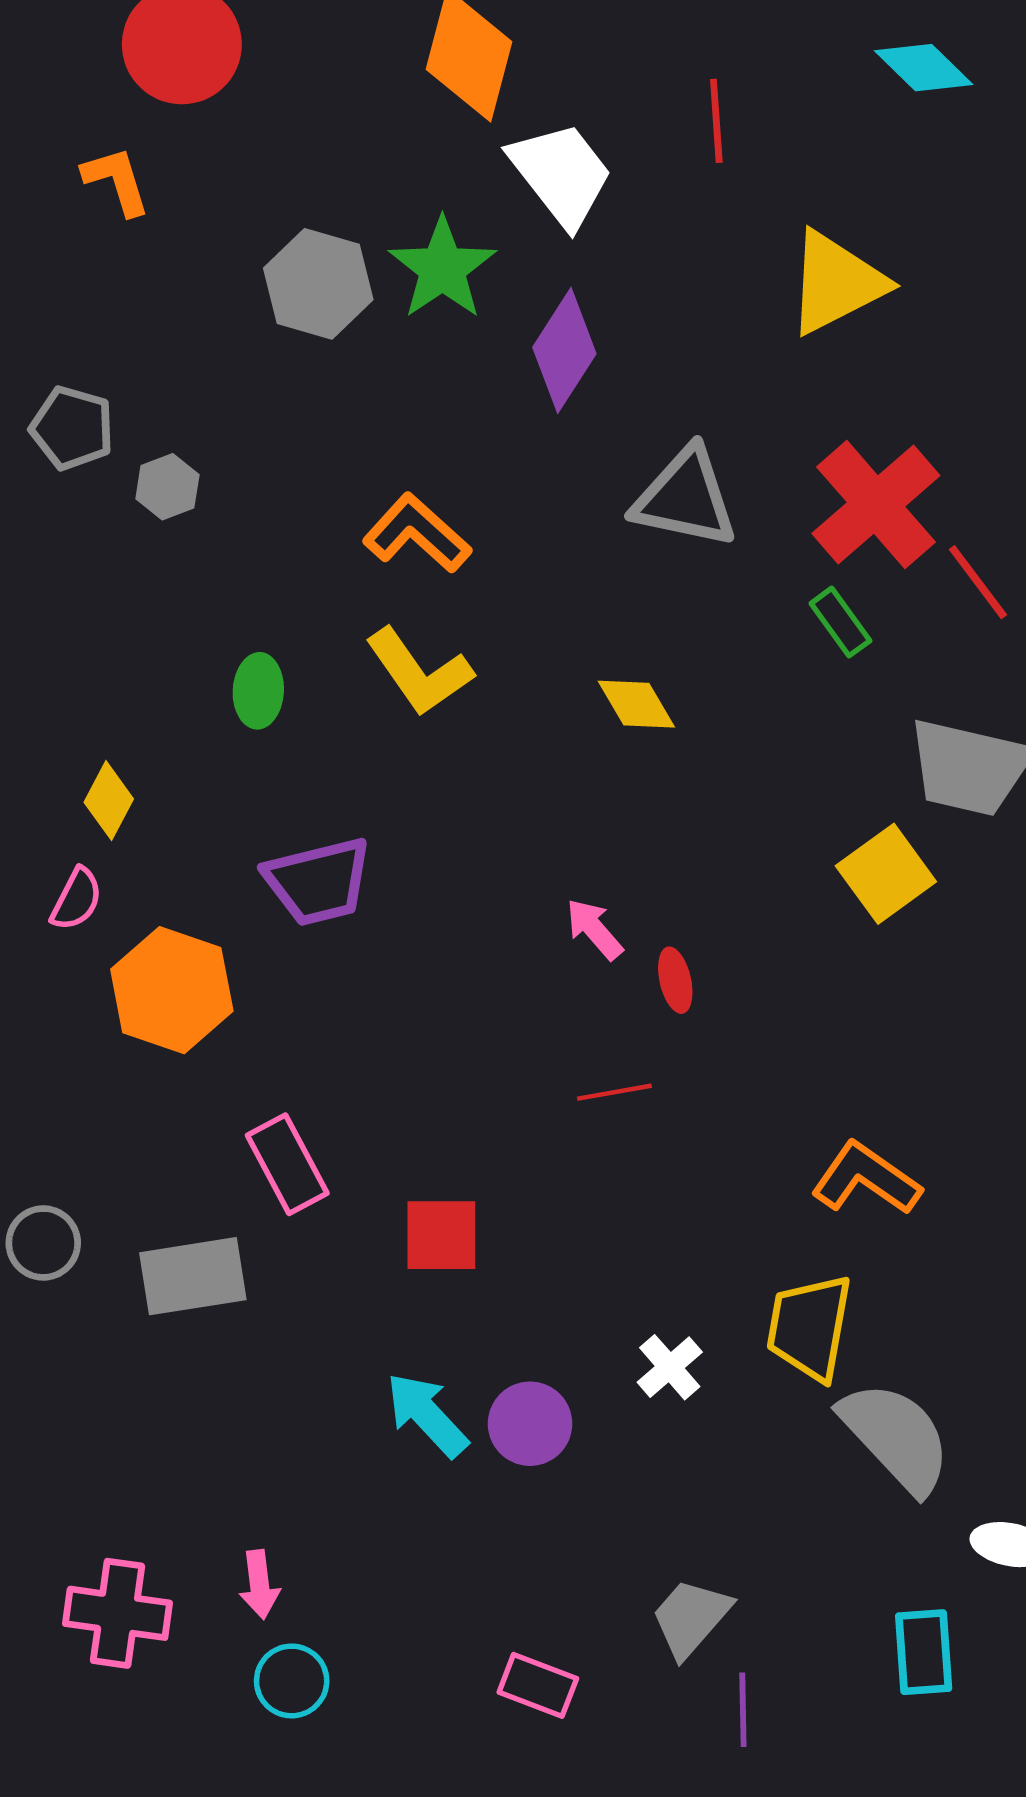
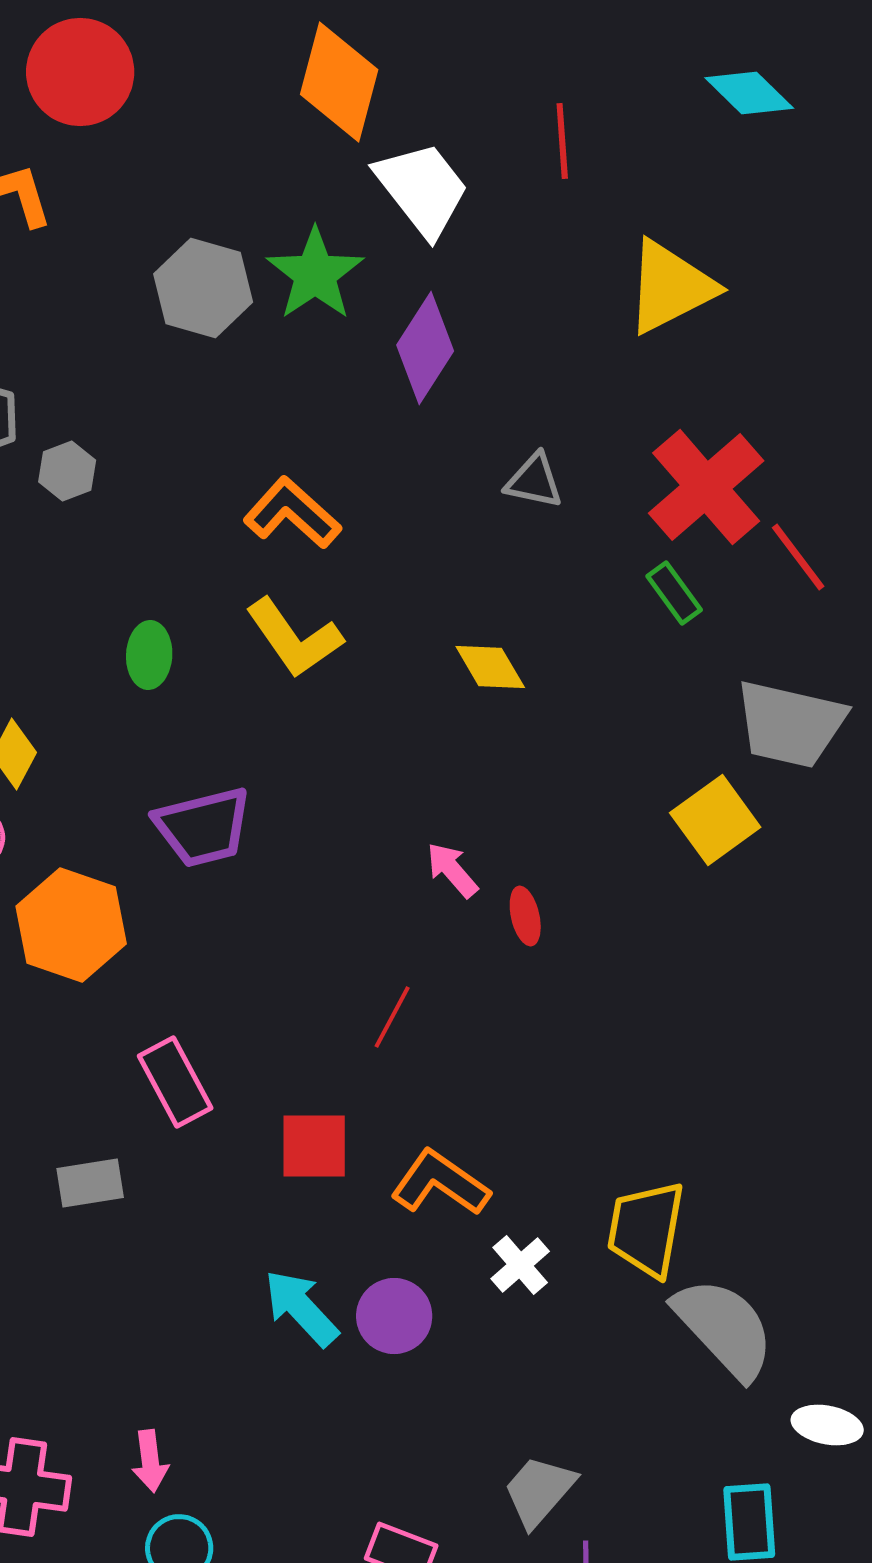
gray triangle: (685, 498) -> (534, 481), size x0.6
red line: (614, 1092) -> (392, 1017), moved, turned -52
orange L-shape: (866, 1179) -> (440, 1183), moved
gray rectangle: (193, 1276) -> (90, 1183), size x0.7

